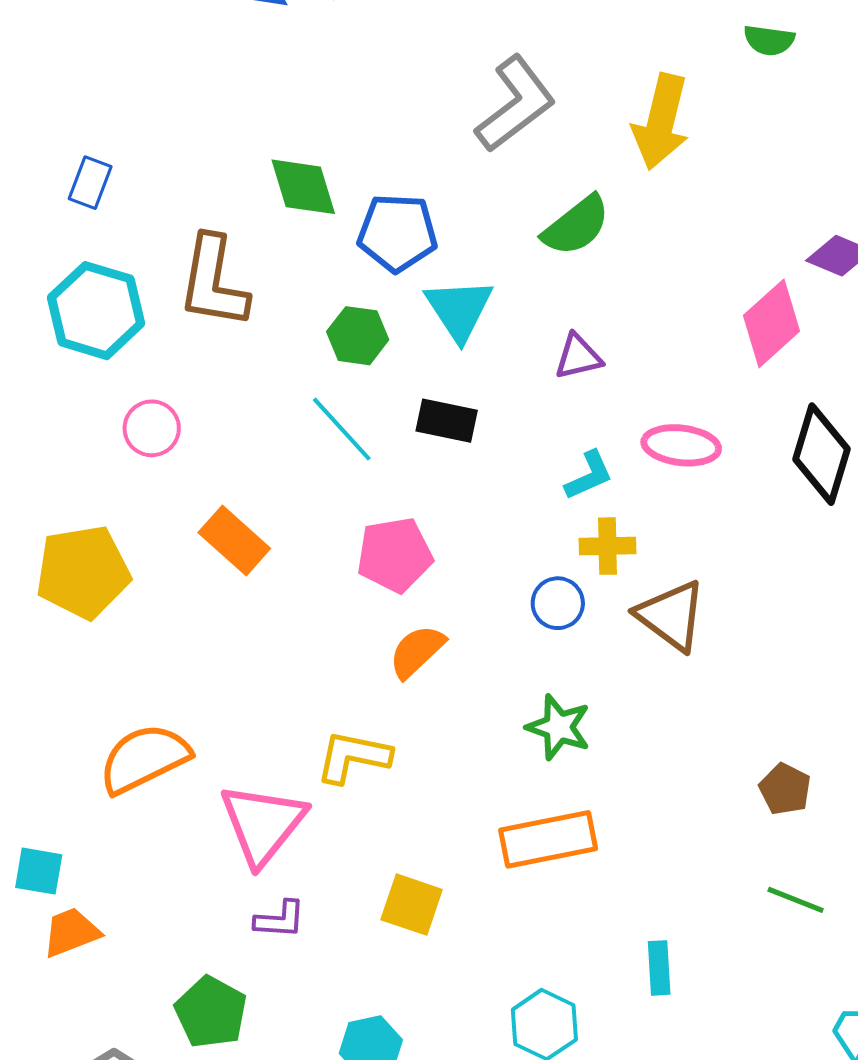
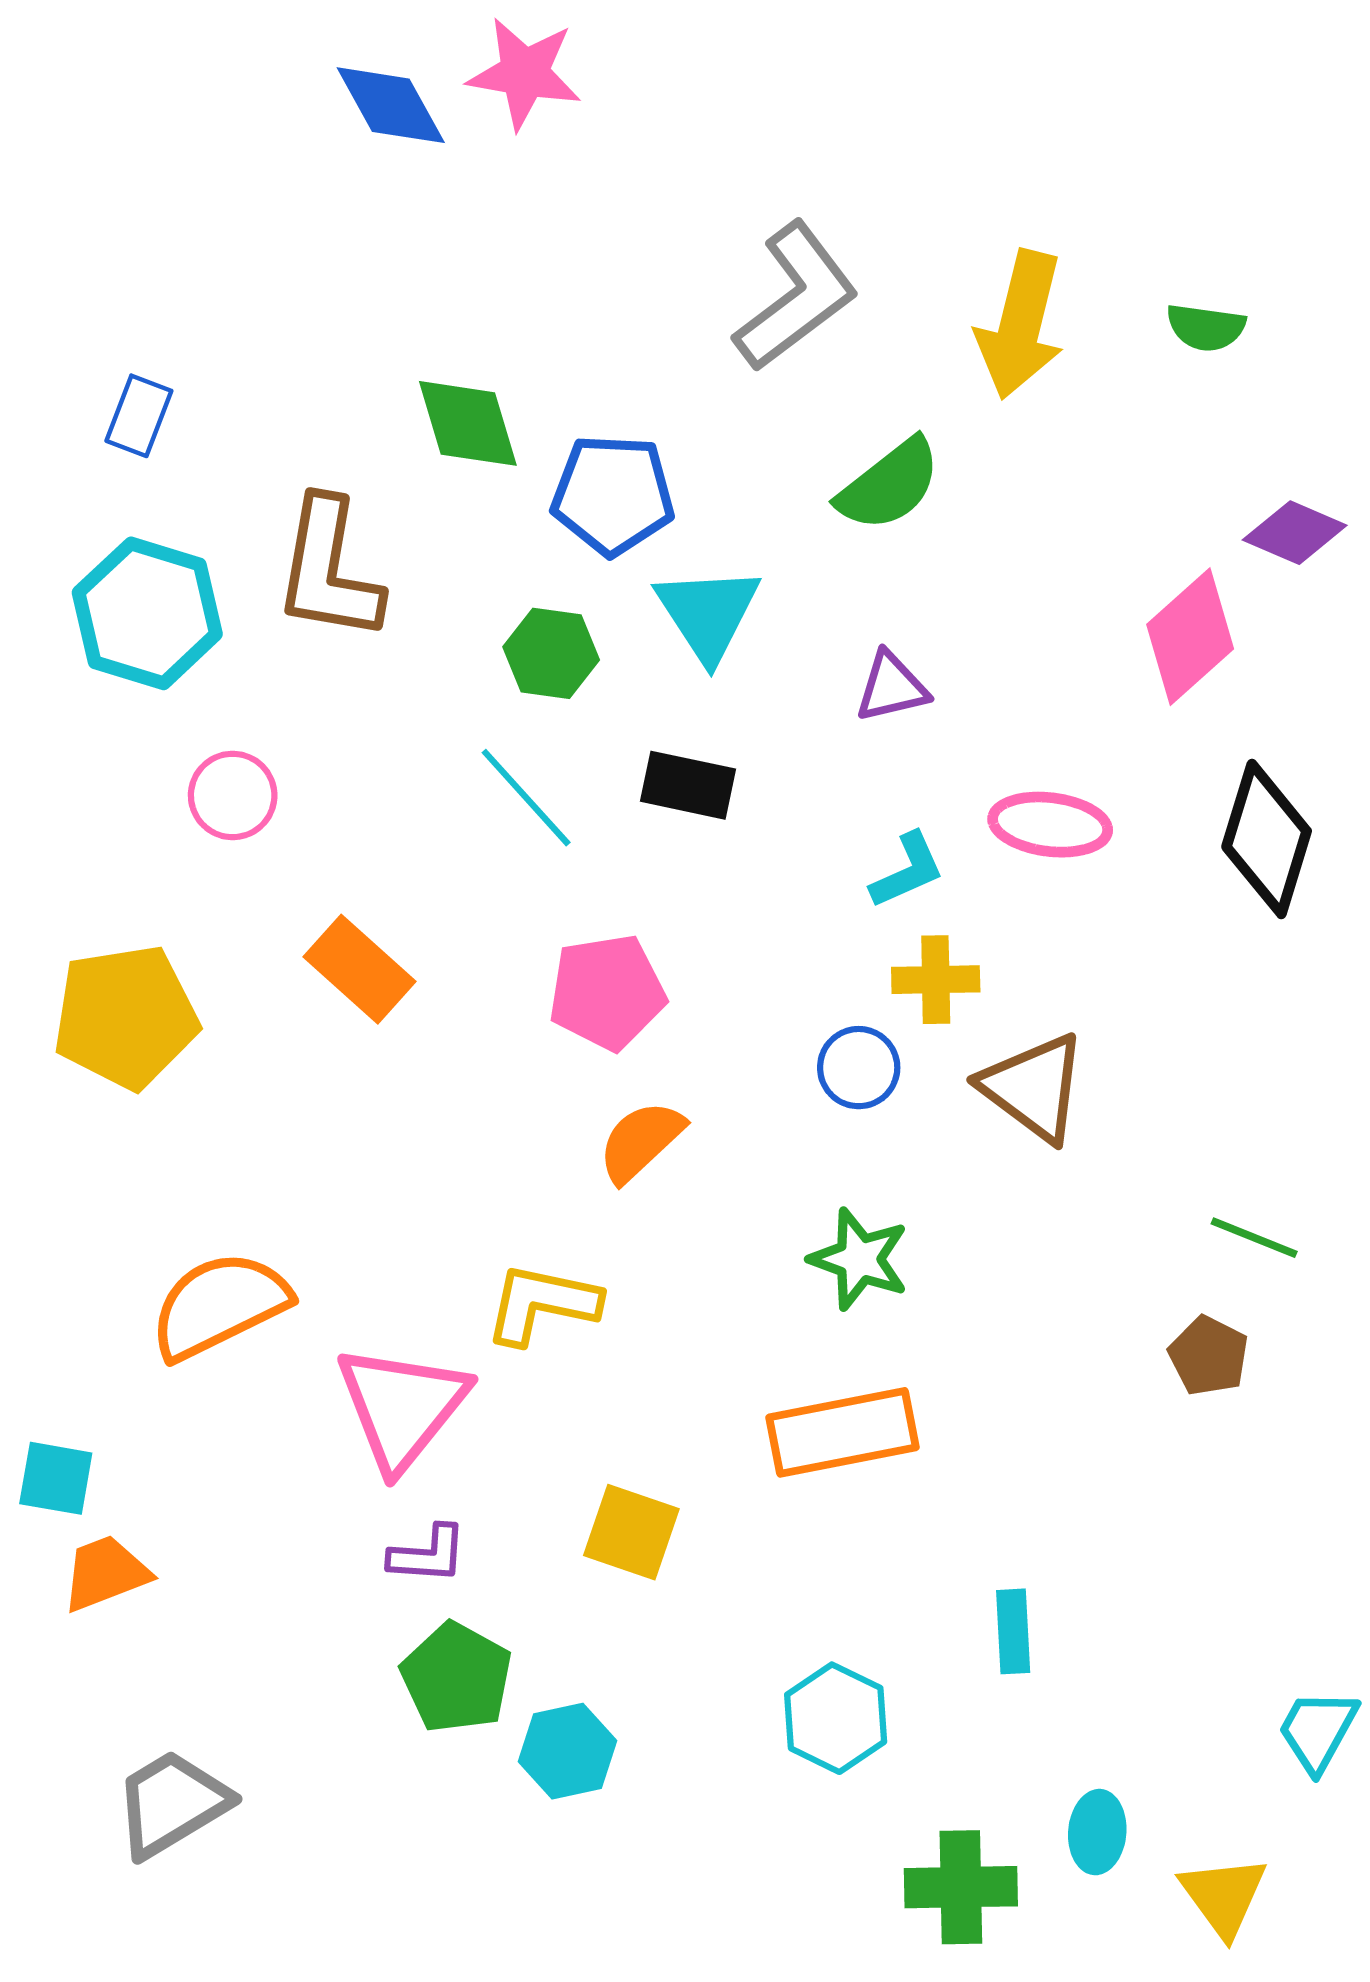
green semicircle: (769, 40) -> (1206, 327), moved
green line: (796, 900) -> (1254, 1238), moved
green pentagon: (211, 1012) -> (457, 1678), moved

